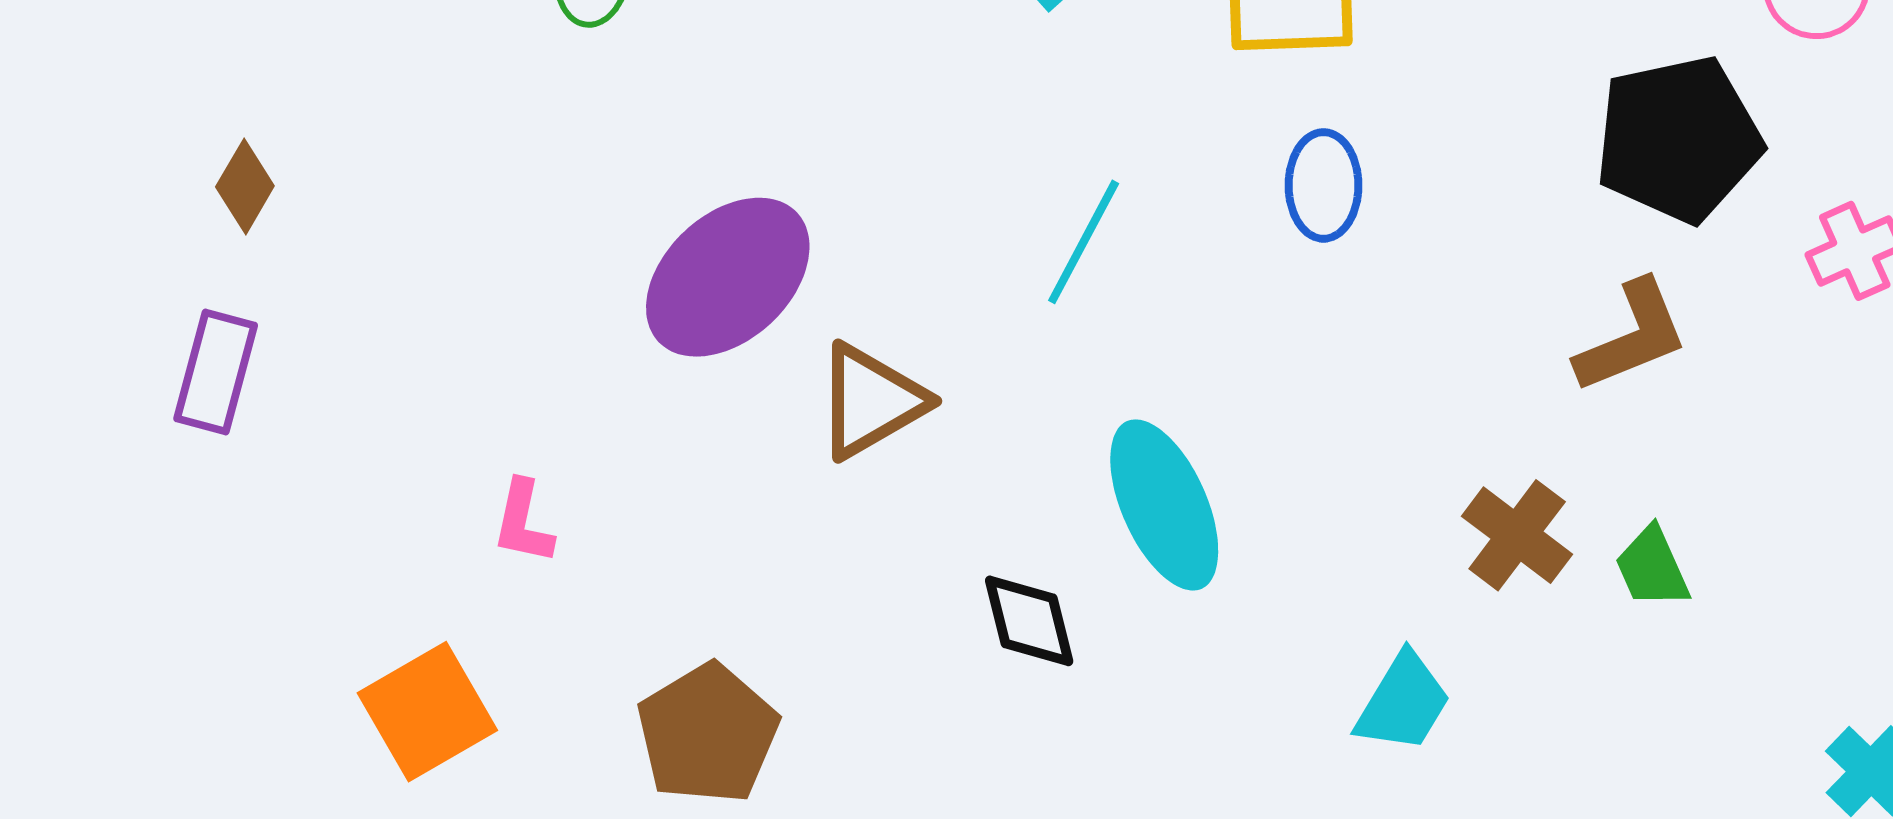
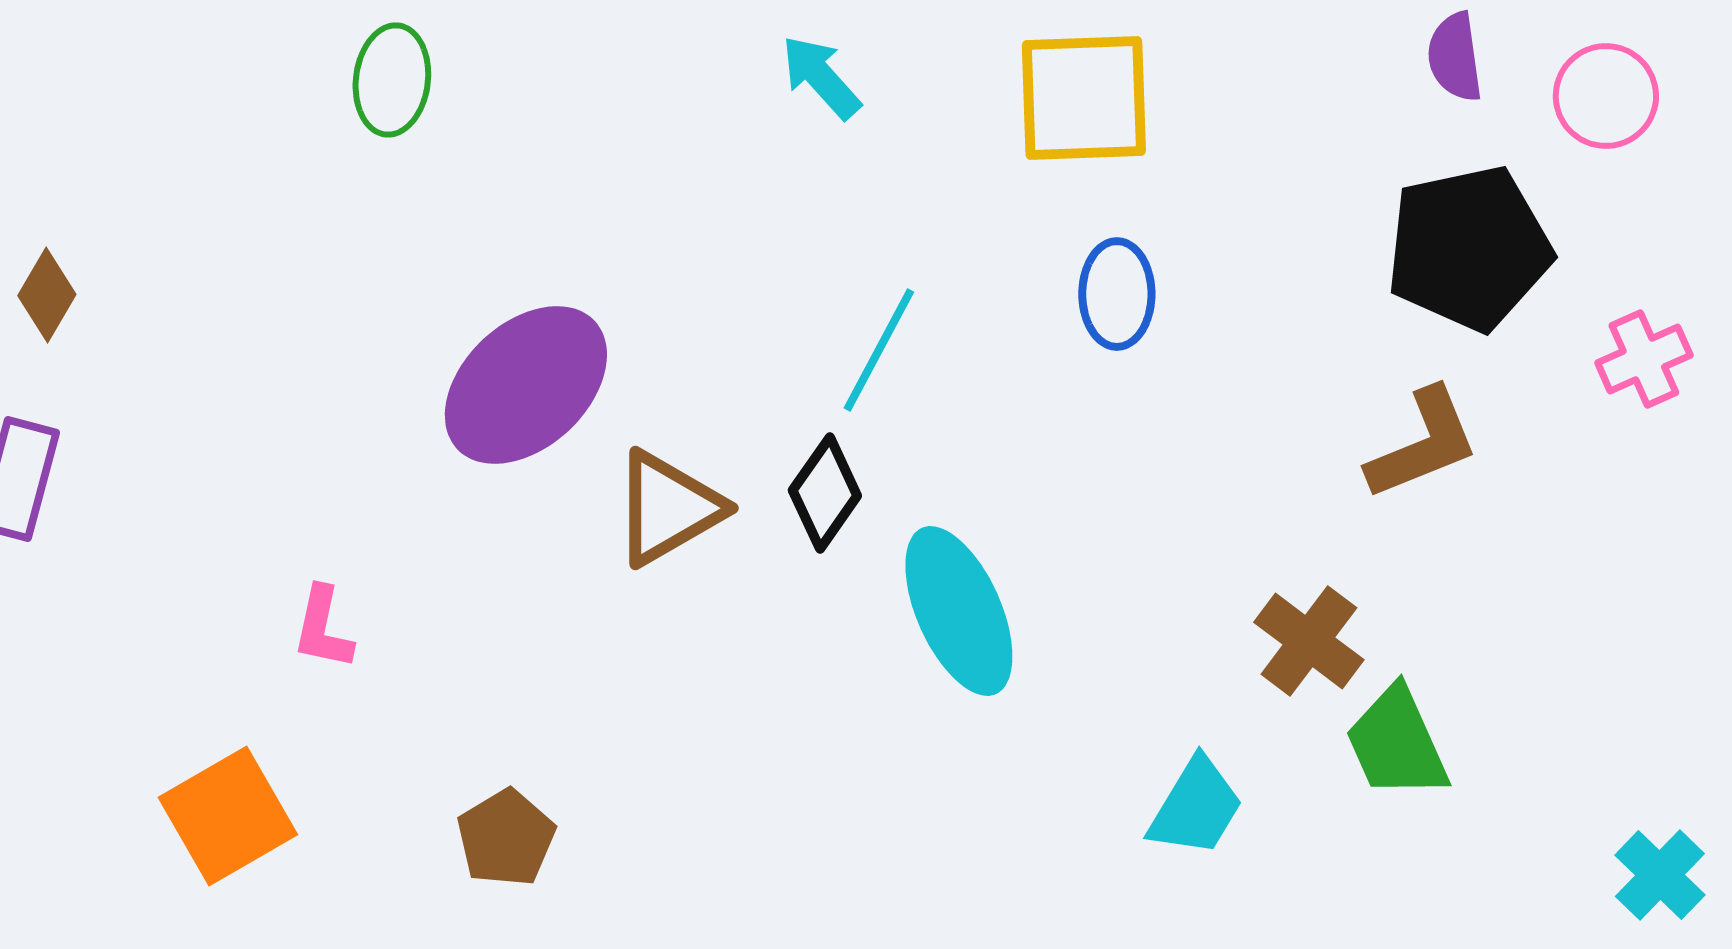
green trapezoid: (1652, 567) -> (1397, 743), moved, size x1.4
black diamond: (1029, 621) -> (825, 493), moved, turned 49
brown pentagon: (708, 734) -> (506, 838), size x0.7

